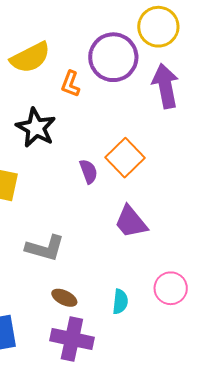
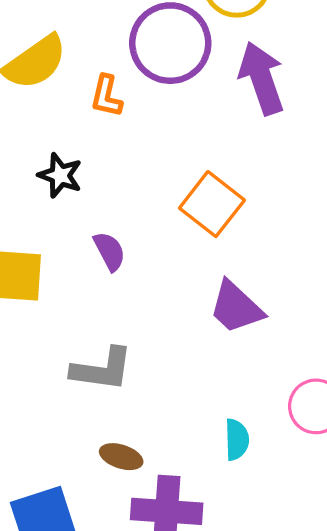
black star: (36, 128) -> (60, 175), size x0.7
purple semicircle: (89, 171) -> (109, 251), moved
brown ellipse: (64, 298) -> (121, 457), moved

